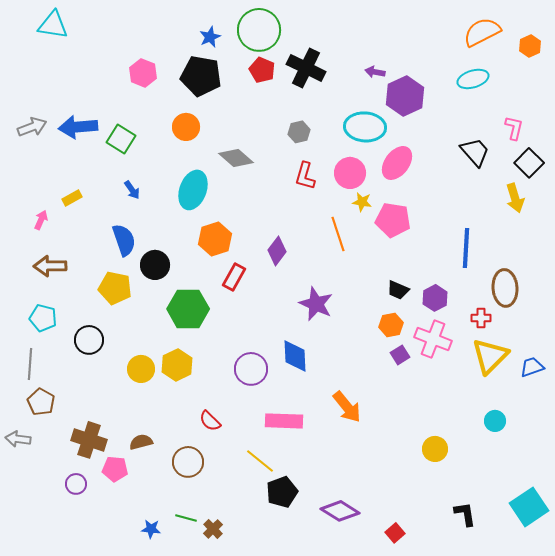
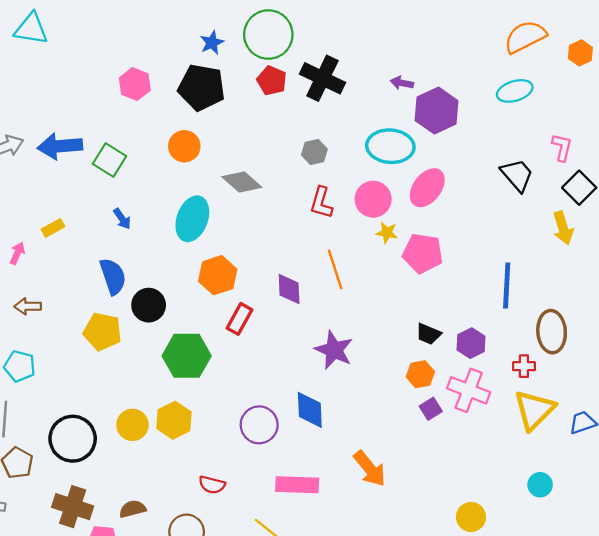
orange line: (338, 234) -> (335, 269), moved
purple diamond: (277, 251) -> (289, 289), turned -40
brown arrow: (50, 266) -> (28, 306), size x0.7
black circle: (89, 340) -> (73, 439), moved, size x1.4
red semicircle: (210, 421) -> (212, 485), turned -30

